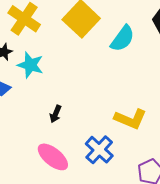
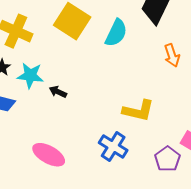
black arrow: (56, 114) -> (58, 92), moved, turned 102
pink ellipse: (53, 157) -> (49, 155), moved

